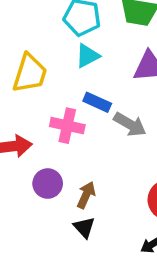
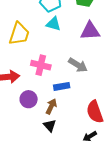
cyan triangle: (87, 56) -> (53, 24), turned 42
blue rectangle: (97, 102) -> (62, 86), moved, turned -35

